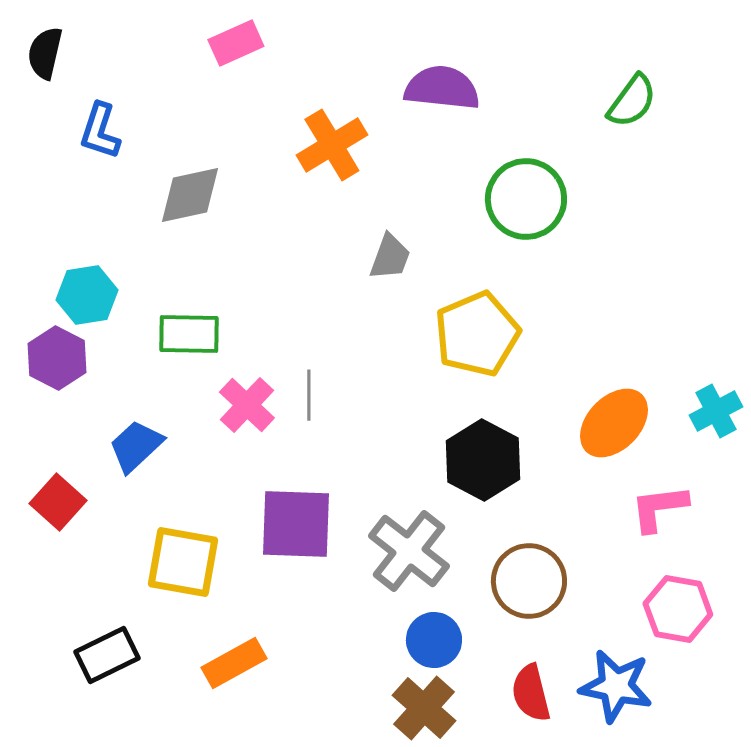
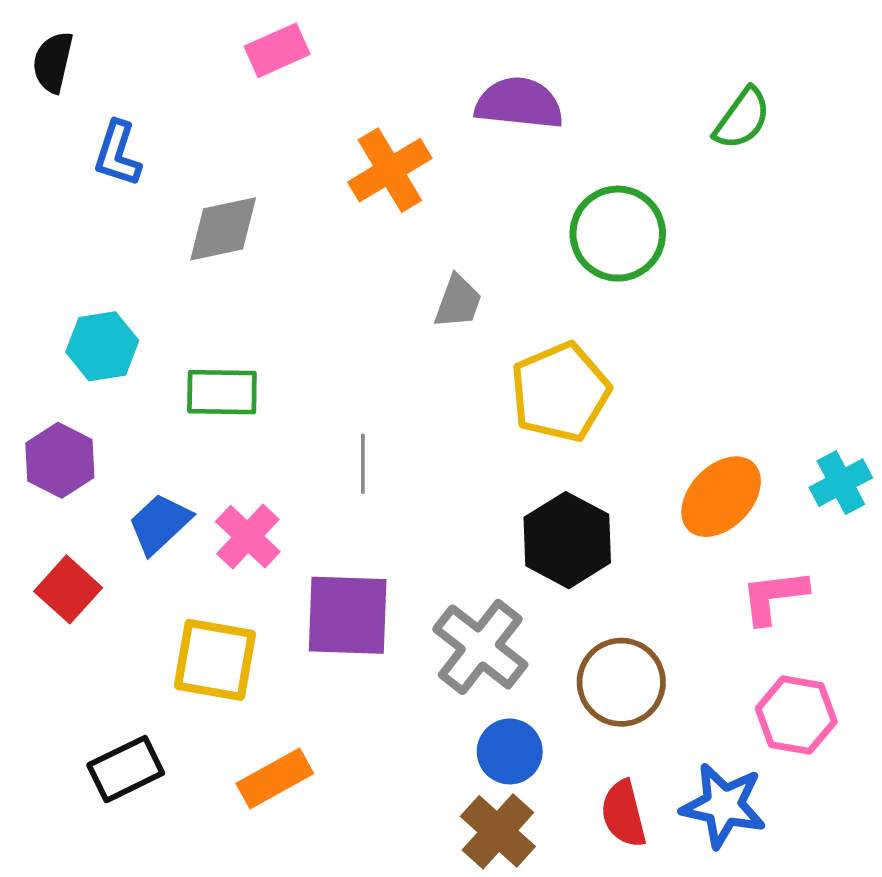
purple hexagon: (57, 358) -> (60, 460), moved
pink cross: (247, 405) -> (248, 537), moved

